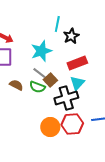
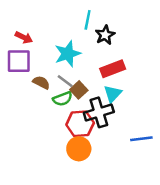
brown semicircle: (16, 85) -> (41, 82), moved
green semicircle: (37, 87) -> (63, 99), turned -42
red hexagon: (72, 124) -> (80, 124), moved

